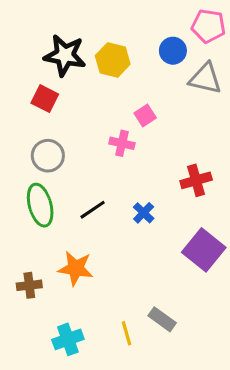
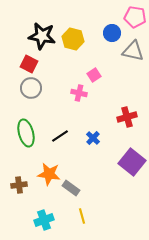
gray circle: (48, 156) -> (31, 88), moved
gray rectangle: (162, 319) -> (71, 188), moved

